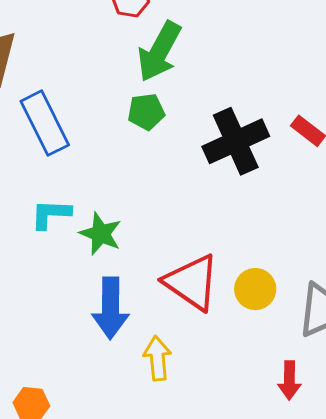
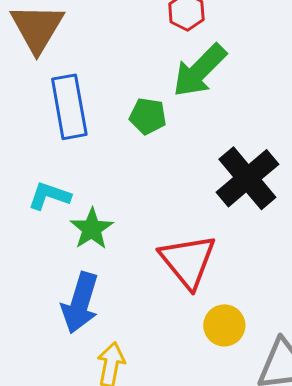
green pentagon: (146, 112) -> (148, 116), moved
black cross: (236, 141) -> (247, 178), turned -32
red triangle: (192, 282) -> (188, 261), moved

